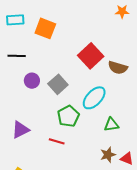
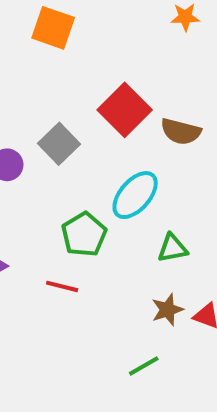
orange square: (45, 28) -> (53, 28), moved
gray square: (58, 84) -> (59, 144), moved

